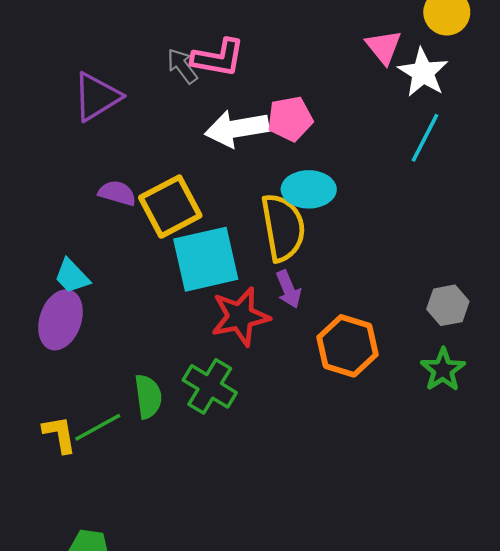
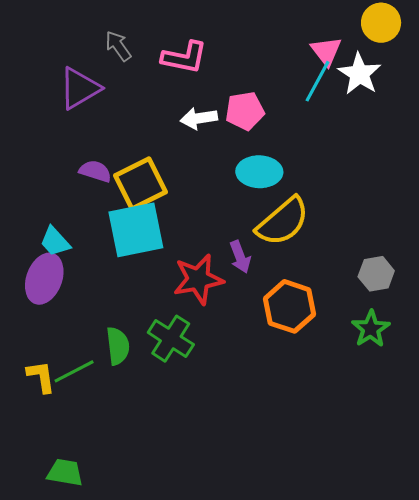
gray arrow: (182, 66) -> (118, 46), moved
white arrow: (237, 129) -> (199, 118), size x0.7
cyan line: (425, 138) -> (318, 81), moved
yellow semicircle: (283, 228) -> (283, 222), moved, turned 58
cyan square: (206, 259) -> (136, 230), moved

